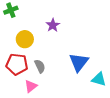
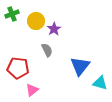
yellow circle: (25, 39) -> (36, 21), moved
gray semicircle: (40, 66) -> (47, 50), moved

